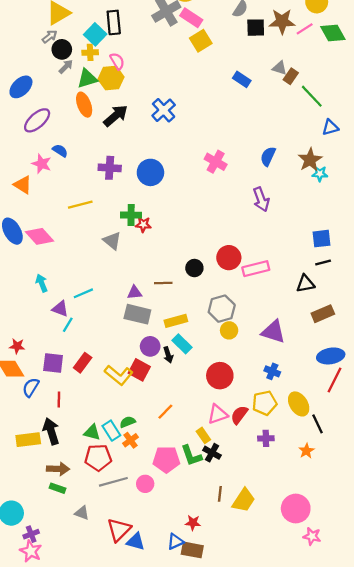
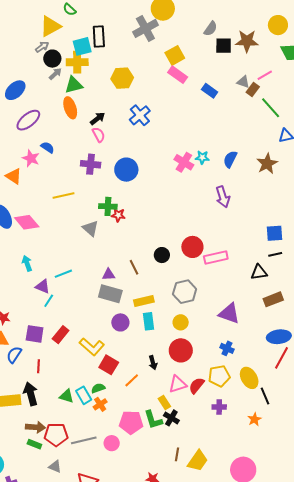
pink rectangle: (191, 18) -> (178, 75), moved
pink line: (305, 29) -> (265, 75), moved
cyan square: (95, 34) -> (82, 46), turned 30
yellow cross: (90, 52) -> (77, 62), size x1.5
pink semicircle: (117, 61) -> (99, 135), moved
yellow hexagon: (111, 78) -> (122, 78), moved
black arrow: (116, 116) -> (98, 119), size x0.7
cyan star: (320, 174) -> (202, 157), moved
brown line: (163, 283) -> (134, 267), turned 63
yellow circle: (229, 330) -> (181, 322), moved
cyan rectangle: (182, 344) -> (149, 321), turned 36
black arrow: (168, 355) -> (153, 363), moved
red square: (139, 370) -> (109, 365), moved
red pentagon: (98, 458) -> (56, 435), moved

